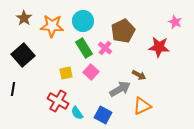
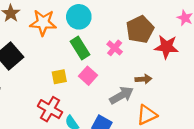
brown pentagon: (123, 31) -> (140, 30), moved
pink cross: (105, 48) -> (115, 48), moved
brown arrow: (139, 75) -> (143, 79), turned -32

